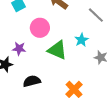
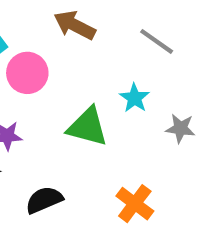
pink circle: (40, 28) -> (27, 73), moved

